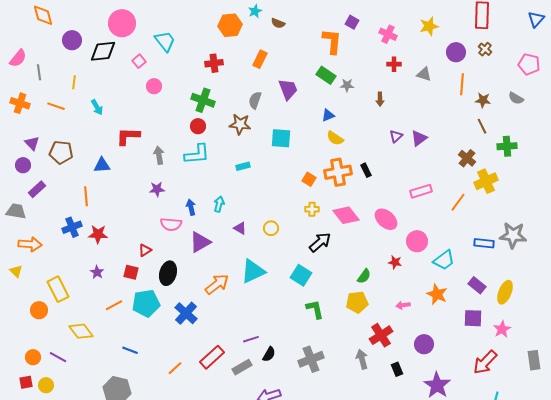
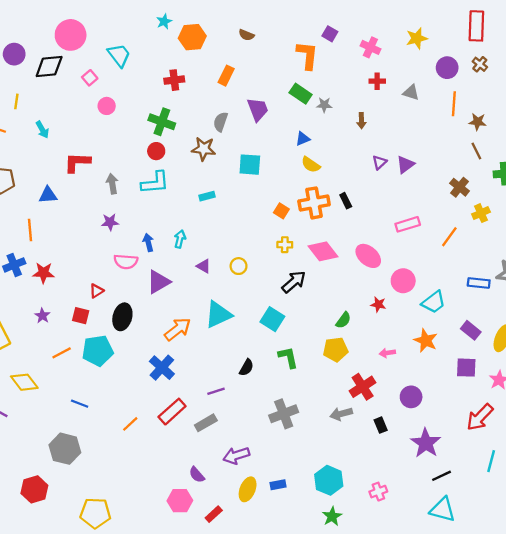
cyan star: (255, 11) -> (164, 21), moved
yellow cross: (486, 181) -> (481, 213), size x0.7
blue cross: (186, 313) -> (162, 368), moved
black semicircle: (269, 354) -> (246, 368), moved
gray arrow: (362, 359) -> (341, 414), turned -90

